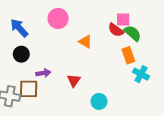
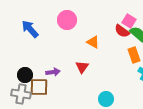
pink square: (123, 19) -> (129, 21), turned 32
black circle: (21, 54) -> (25, 75), moved
red triangle: (74, 80) -> (82, 67), moved

